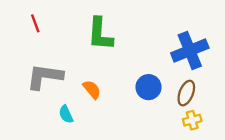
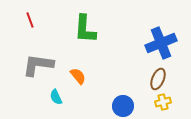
blue circle: (148, 87) -> (123, 106), moved

